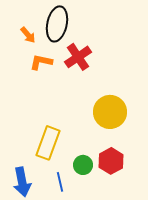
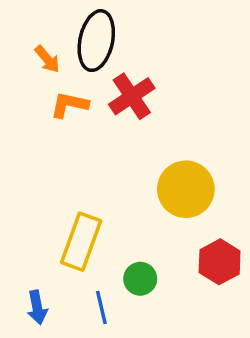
red hexagon: (111, 161) -> (220, 262), moved
blue arrow: (22, 182) -> (37, 307), size x0.7

